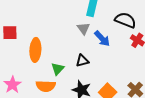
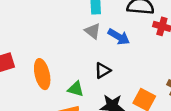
green triangle: (58, 69) -> (76, 89), turned -40

